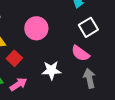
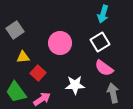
white square: (88, 27) -> (100, 42), moved

